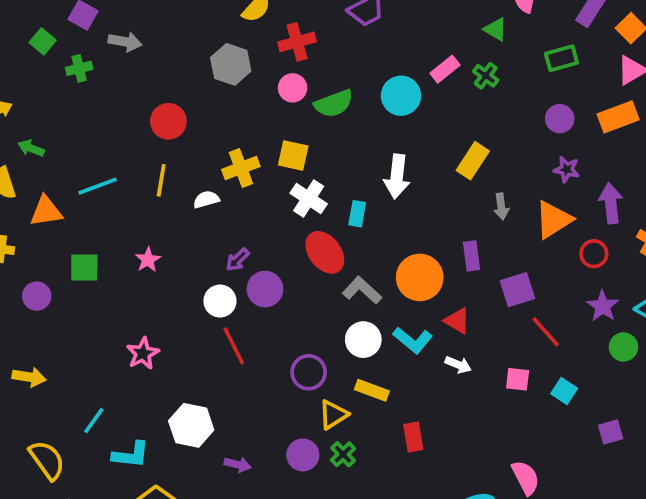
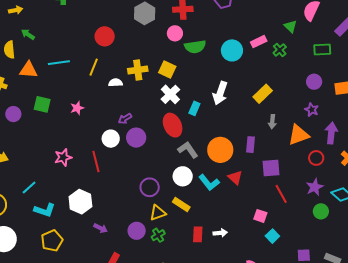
red line: (234, 346) -> (96, 162), moved
white arrow: (458, 365) -> (220, 233), moved, turned -40
cyan square: (564, 391) -> (272, 236), moved

